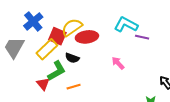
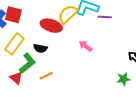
yellow semicircle: (72, 27) -> (68, 14), moved
red square: (57, 36) -> (13, 15), moved
red ellipse: (87, 37) -> (51, 26), turned 35

